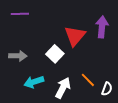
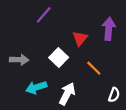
purple line: (20, 14) -> (44, 15), moved, turned -48
red triangle: (75, 36) -> (80, 38), size x0.7
orange line: (88, 80) -> (94, 68), moved

